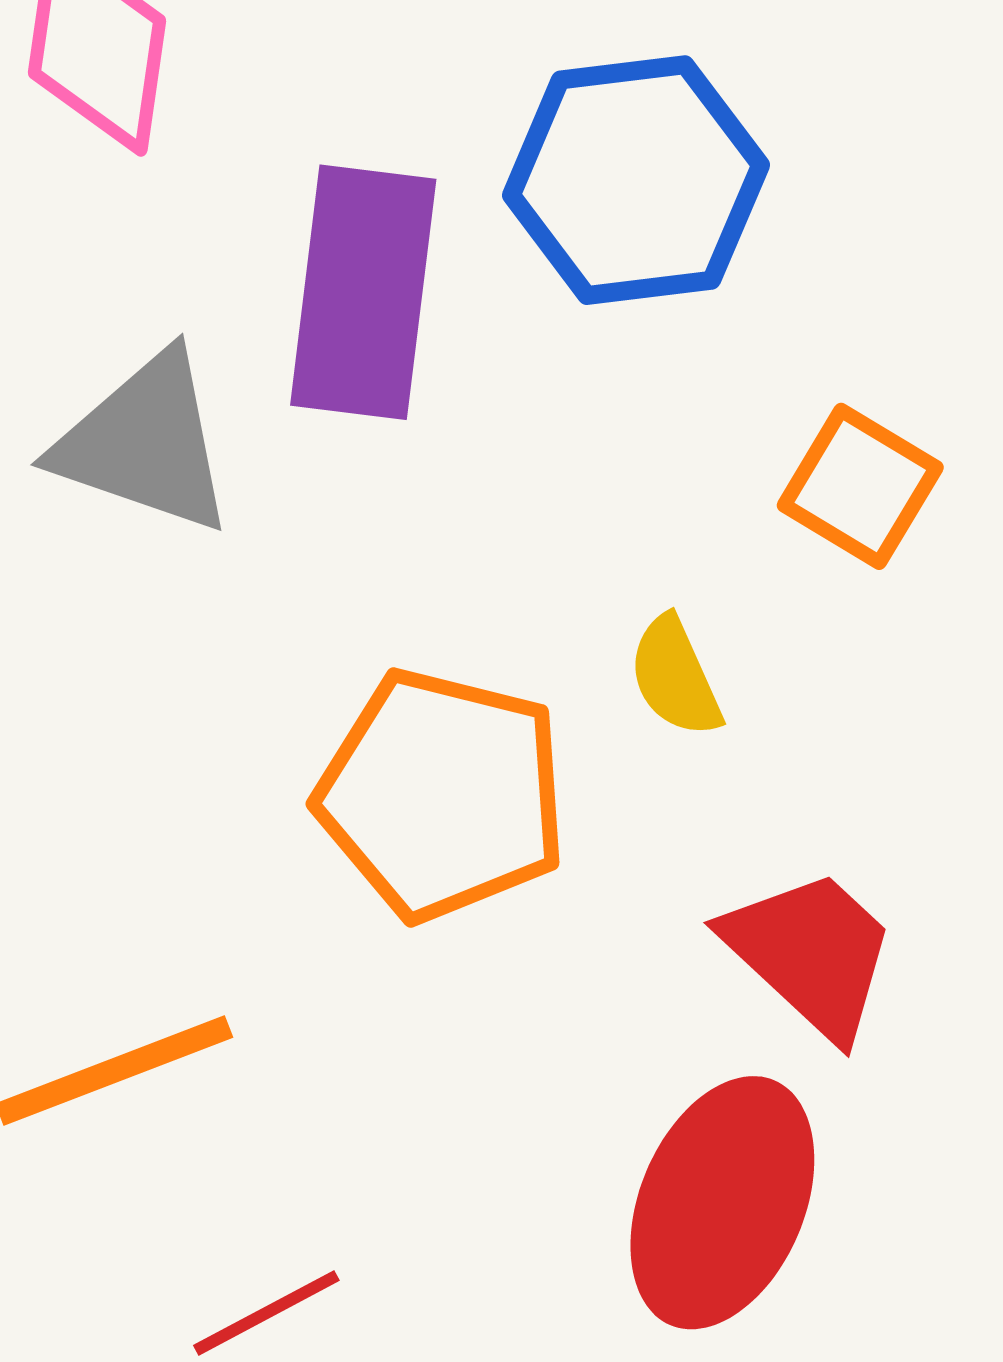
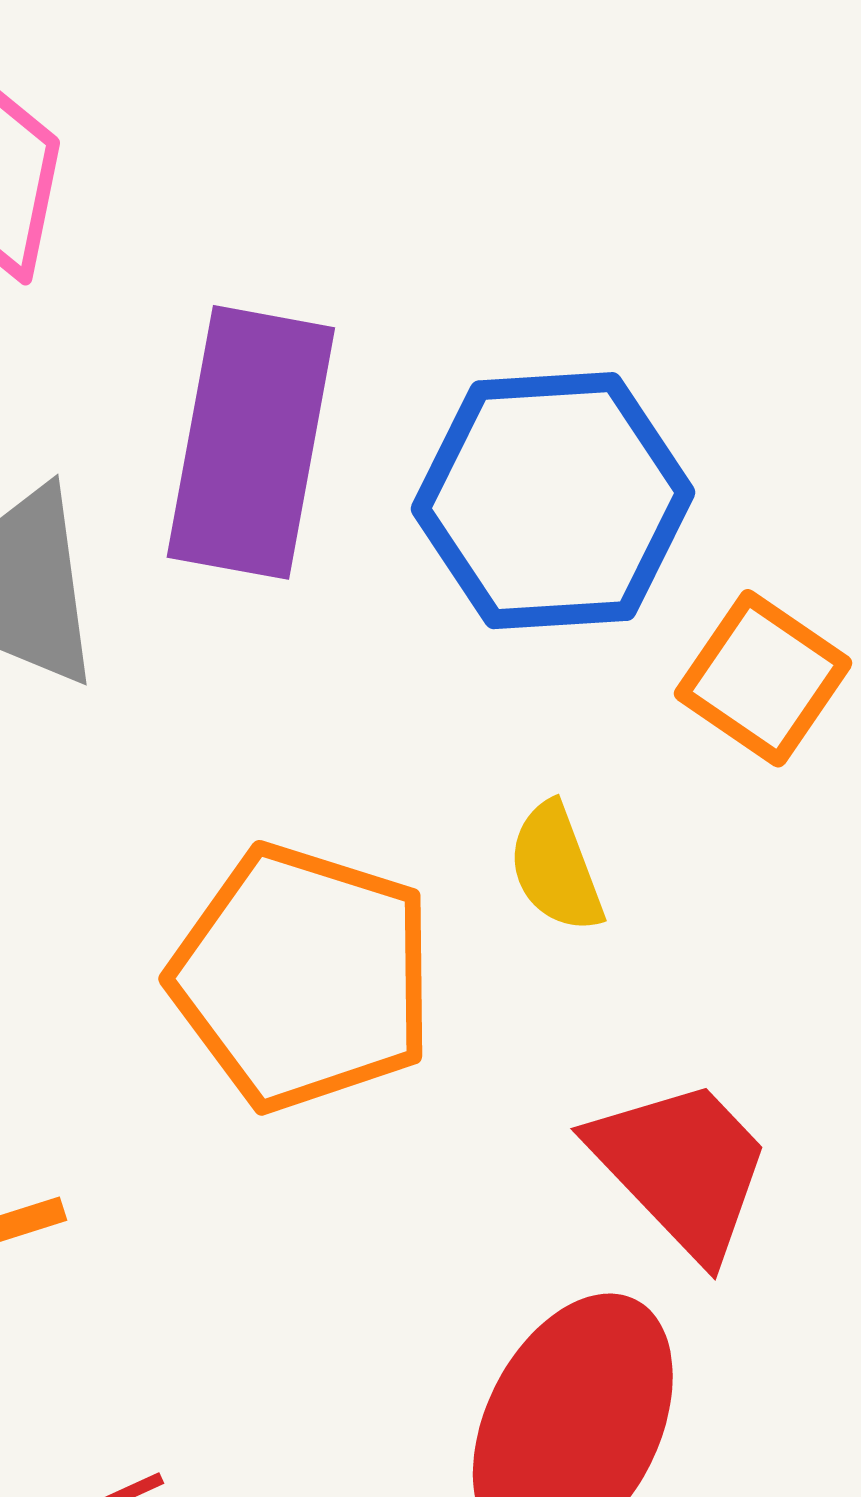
blue hexagon: (636, 180) -> (553, 501), moved

